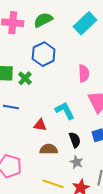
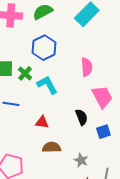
cyan L-shape: (65, 111) -> (47, 85), moved
black semicircle: (75, 140) -> (81, 117), moved

